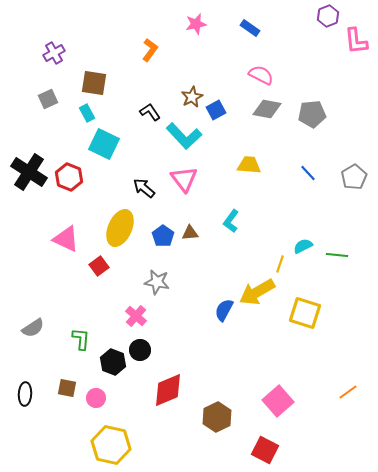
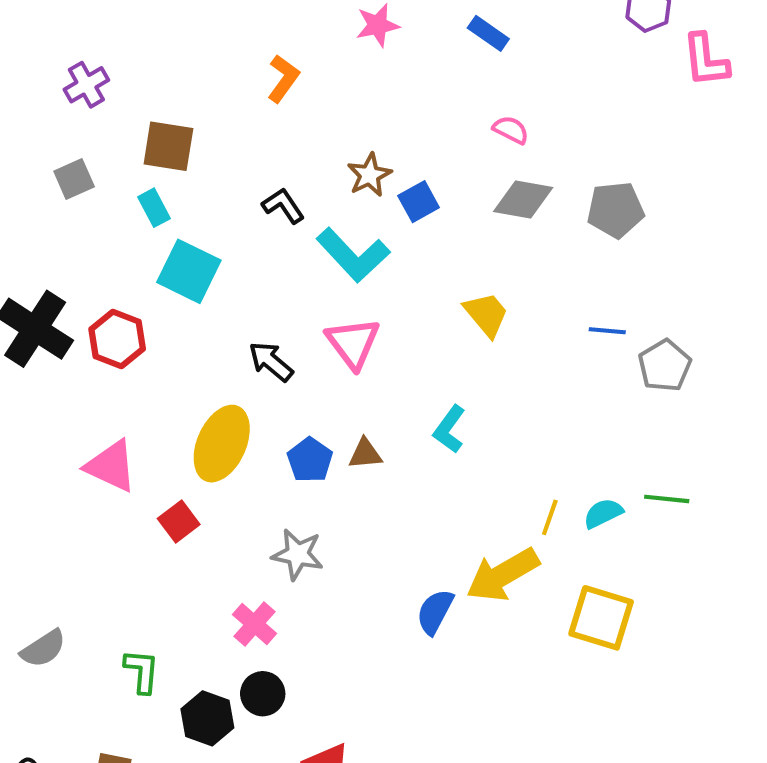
pink semicircle: (261, 75) -> (511, 130), size x0.7
yellow trapezoid: (249, 165) -> (486, 314), turned 45
blue line: (308, 173) -> (607, 331), turned -42
gray pentagon: (354, 177) -> (665, 366), moved
cyan semicircle: (303, 246) -> (603, 513), moved

